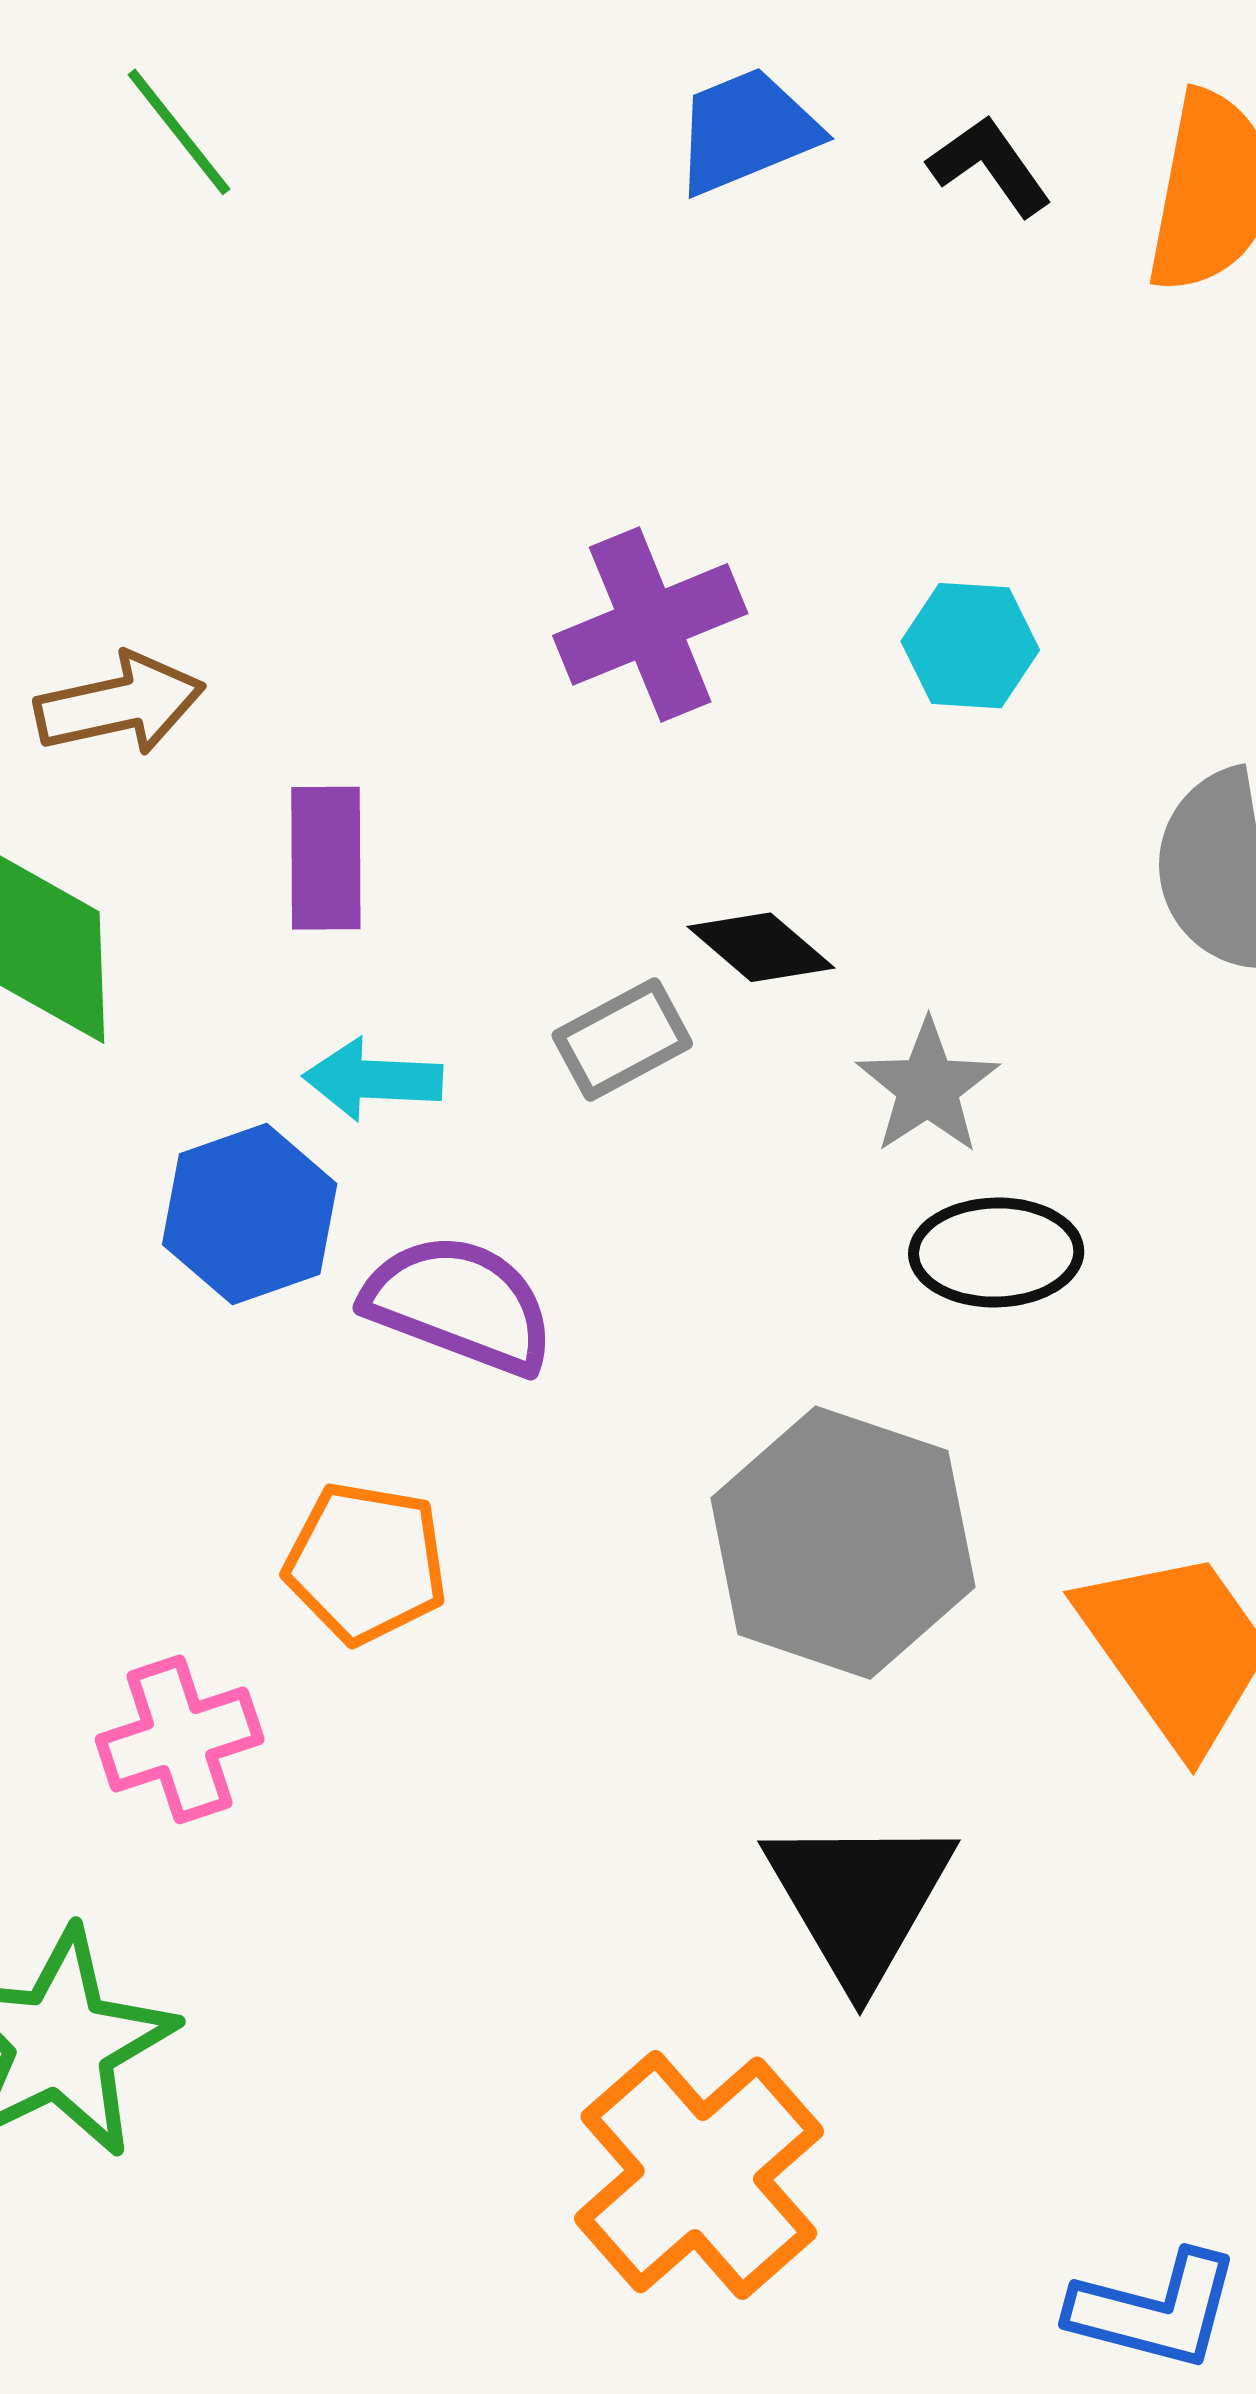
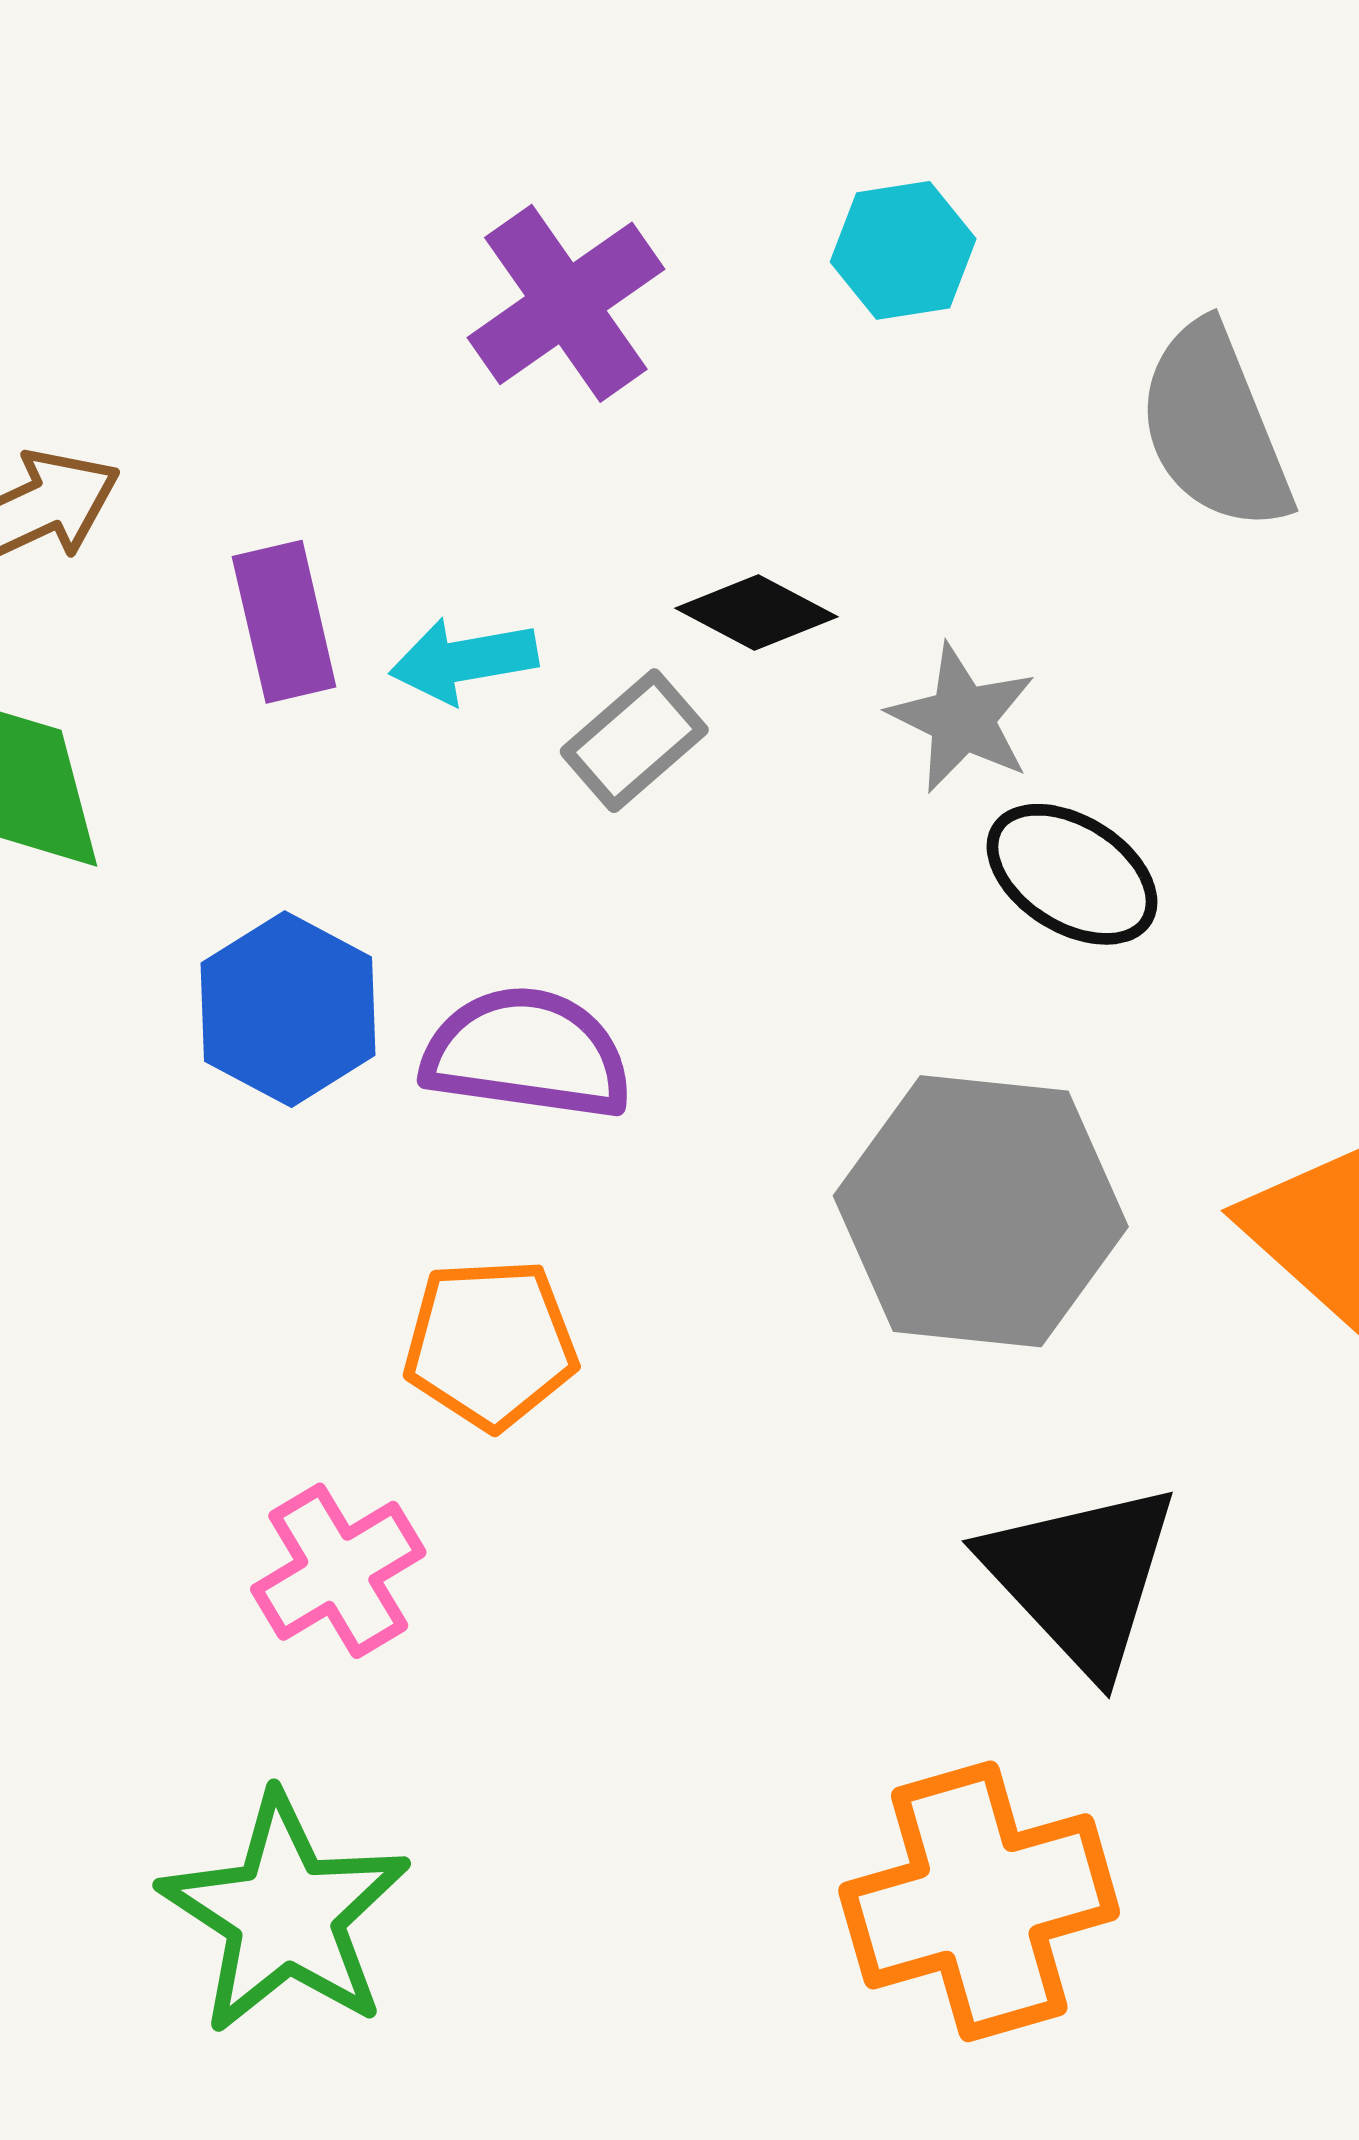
cyan arrow: (373, 1079) -> (464, 661), moved
black ellipse: (996, 1252) -> (1072, 874), turned 46
orange cross: (699, 2175) -> (979, 1901), turned 38

